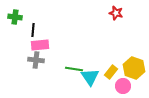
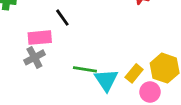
black line: (33, 30) -> (62, 18), moved, turned -40
gray cross: (36, 60) -> (34, 57), turned -35

